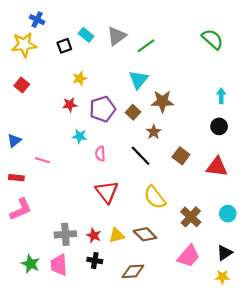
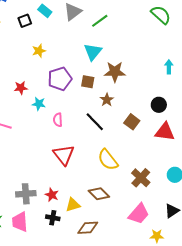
red star: (70, 105) -> (21, 88), moved
brown square: (133, 112) -> (88, 82), turned -32
black circle: (219, 126) -> (159, 105), moved
yellow triangle: (117, 235) -> (73, 205), moved
yellow star: (222, 277) -> (157, 236), moved

